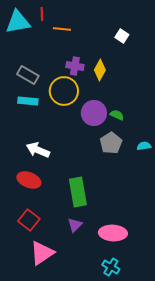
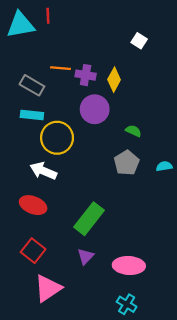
orange line: (62, 29) -> (60, 68), moved
yellow circle: (64, 91) -> (57, 138), moved
purple circle: (94, 113) -> (95, 109), moved
green rectangle: (78, 192) -> (89, 219), turned 48

